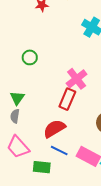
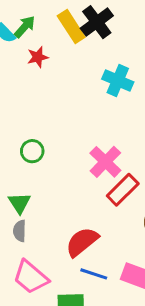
green circle: (30, 57) -> (32, 151), moved
red rectangle: (67, 99) -> (123, 190), moved, turned 30

